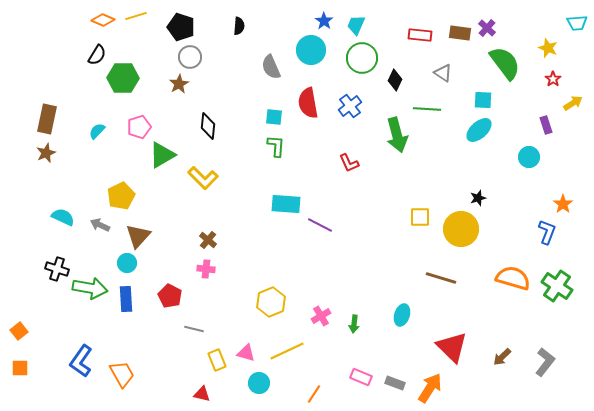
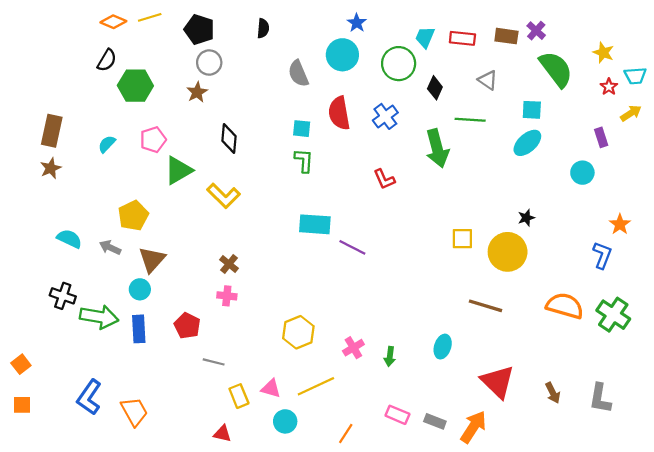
cyan trapezoid: (577, 23) -> (635, 76), moved
cyan trapezoid: (356, 25) -> (425, 37), moved
brown arrow: (502, 357) -> (553, 393), turned -72
gray L-shape: (545, 362) -> (600, 398), turned 152

